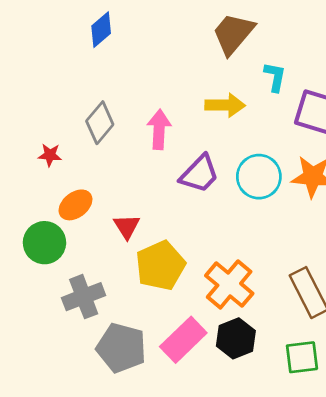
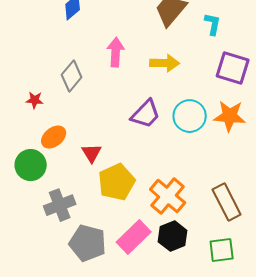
cyan L-shape: (275, 77) -> (213, 24), moved
pink arrow: (159, 129) -> (116, 52), moved

